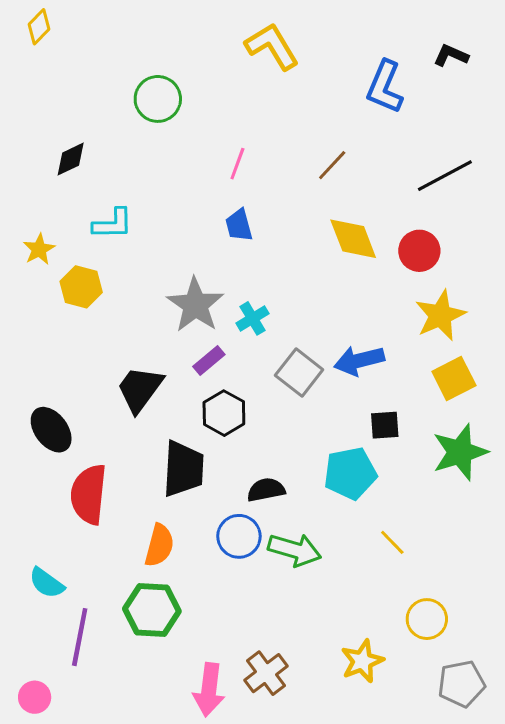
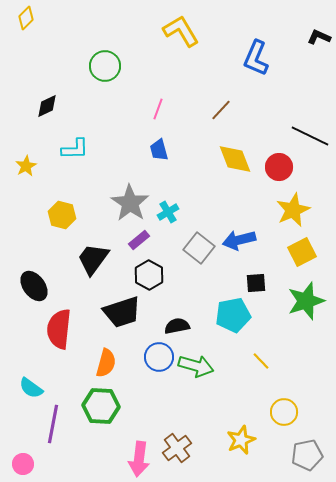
black L-shape: (451, 55) -> (319, 37), moved
black line: (445, 176) -> (310, 136), moved, turned 54
yellow hexagon: (81, 287) -> (62, 215), moved
black trapezoid: (183, 469) -> (122, 312), turned 69

